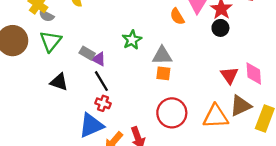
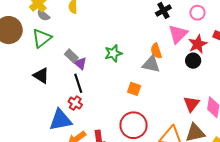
orange semicircle: (177, 16) -> (156, 51), moved
gray triangle: (162, 56) -> (151, 64), moved

